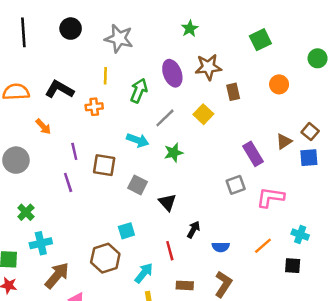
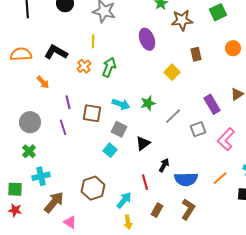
brown star: (208, 67) -> (182, 20), moved
green arrow: (139, 91) -> (109, 67), moved
orange cross: (94, 107) -> (84, 66), turned -32
gray line: (165, 118) -> (173, 116), moved
cyan arrow: (138, 140) -> (121, 104), moved
gray circle: (16, 160) -> (30, 122), moved
pink L-shape: (270, 197) -> (226, 139), turned -55
black triangle: (167, 202) -> (143, 143), turned 35
cyan square: (126, 231) -> (110, 150), moved, turned -32
blue semicircle: (221, 247) -> (186, 179), size x1.6
brown rectangle: (185, 285) -> (157, 210), turned -64

